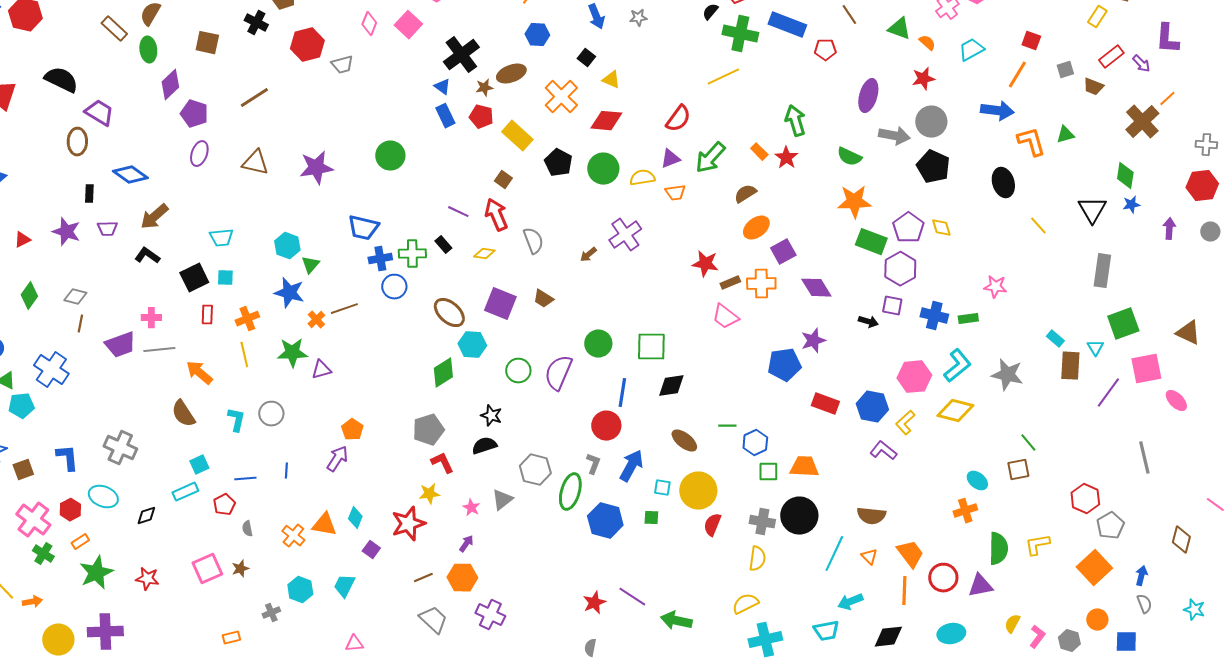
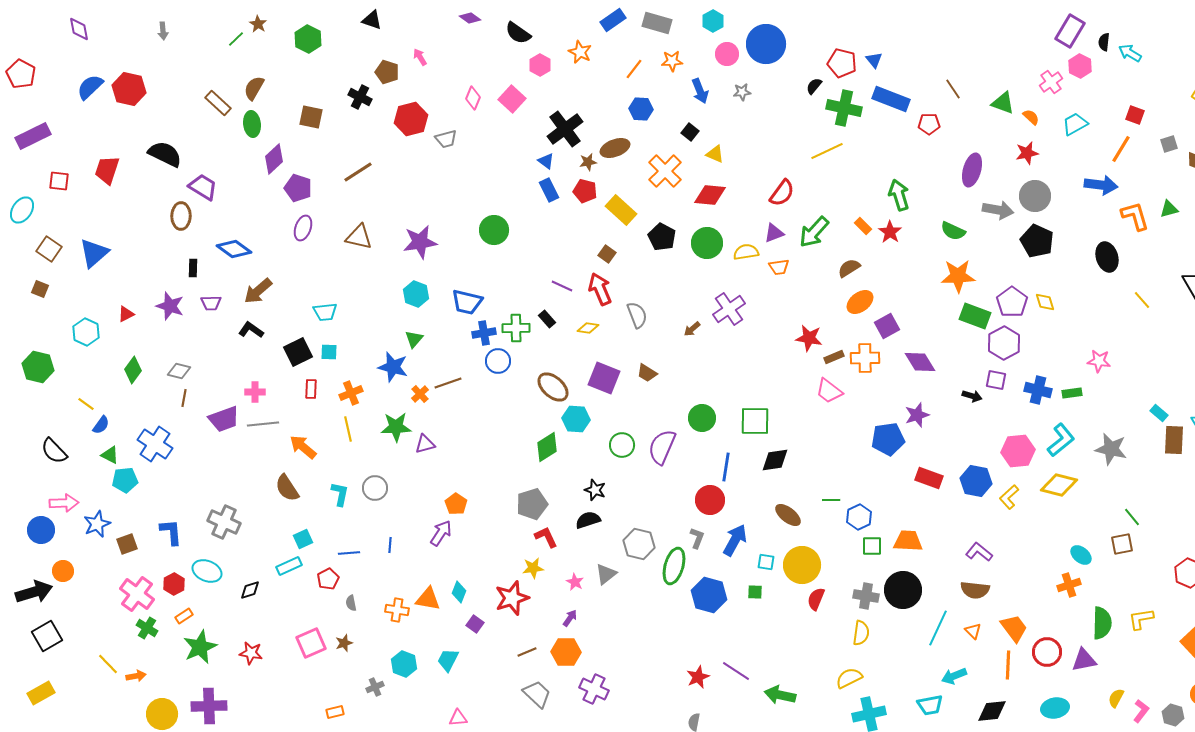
cyan hexagon: (287, 246) -> (416, 294), moved
purple L-shape: (883, 451) -> (979, 552), moved
orange cross: (293, 536) -> (397, 610), turned -30

